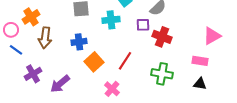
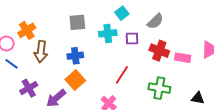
purple square: (143, 25) -> (132, 38), moved
pink rectangle: (200, 61) -> (183, 58), moved
orange square: (94, 62) -> (75, 80), moved

